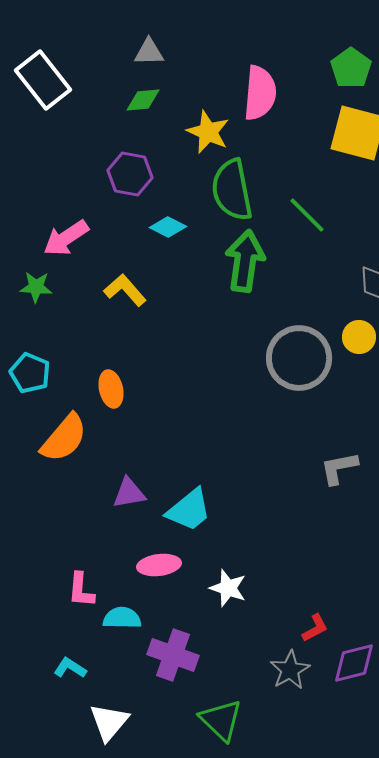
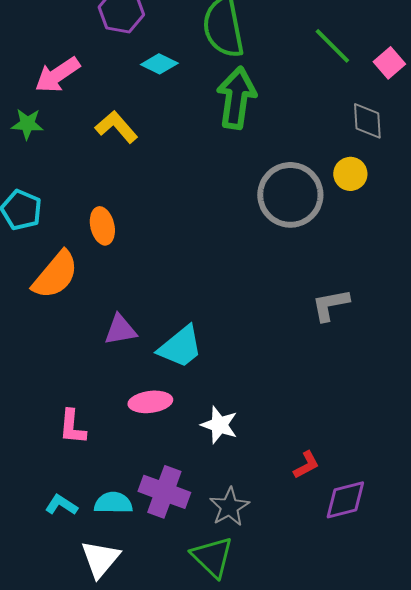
green line: (307, 215) -> (332, 46), moved
cyan semicircle: (122, 618) -> (113, 503), moved
gray star: (290, 670) -> (229, 507), moved

